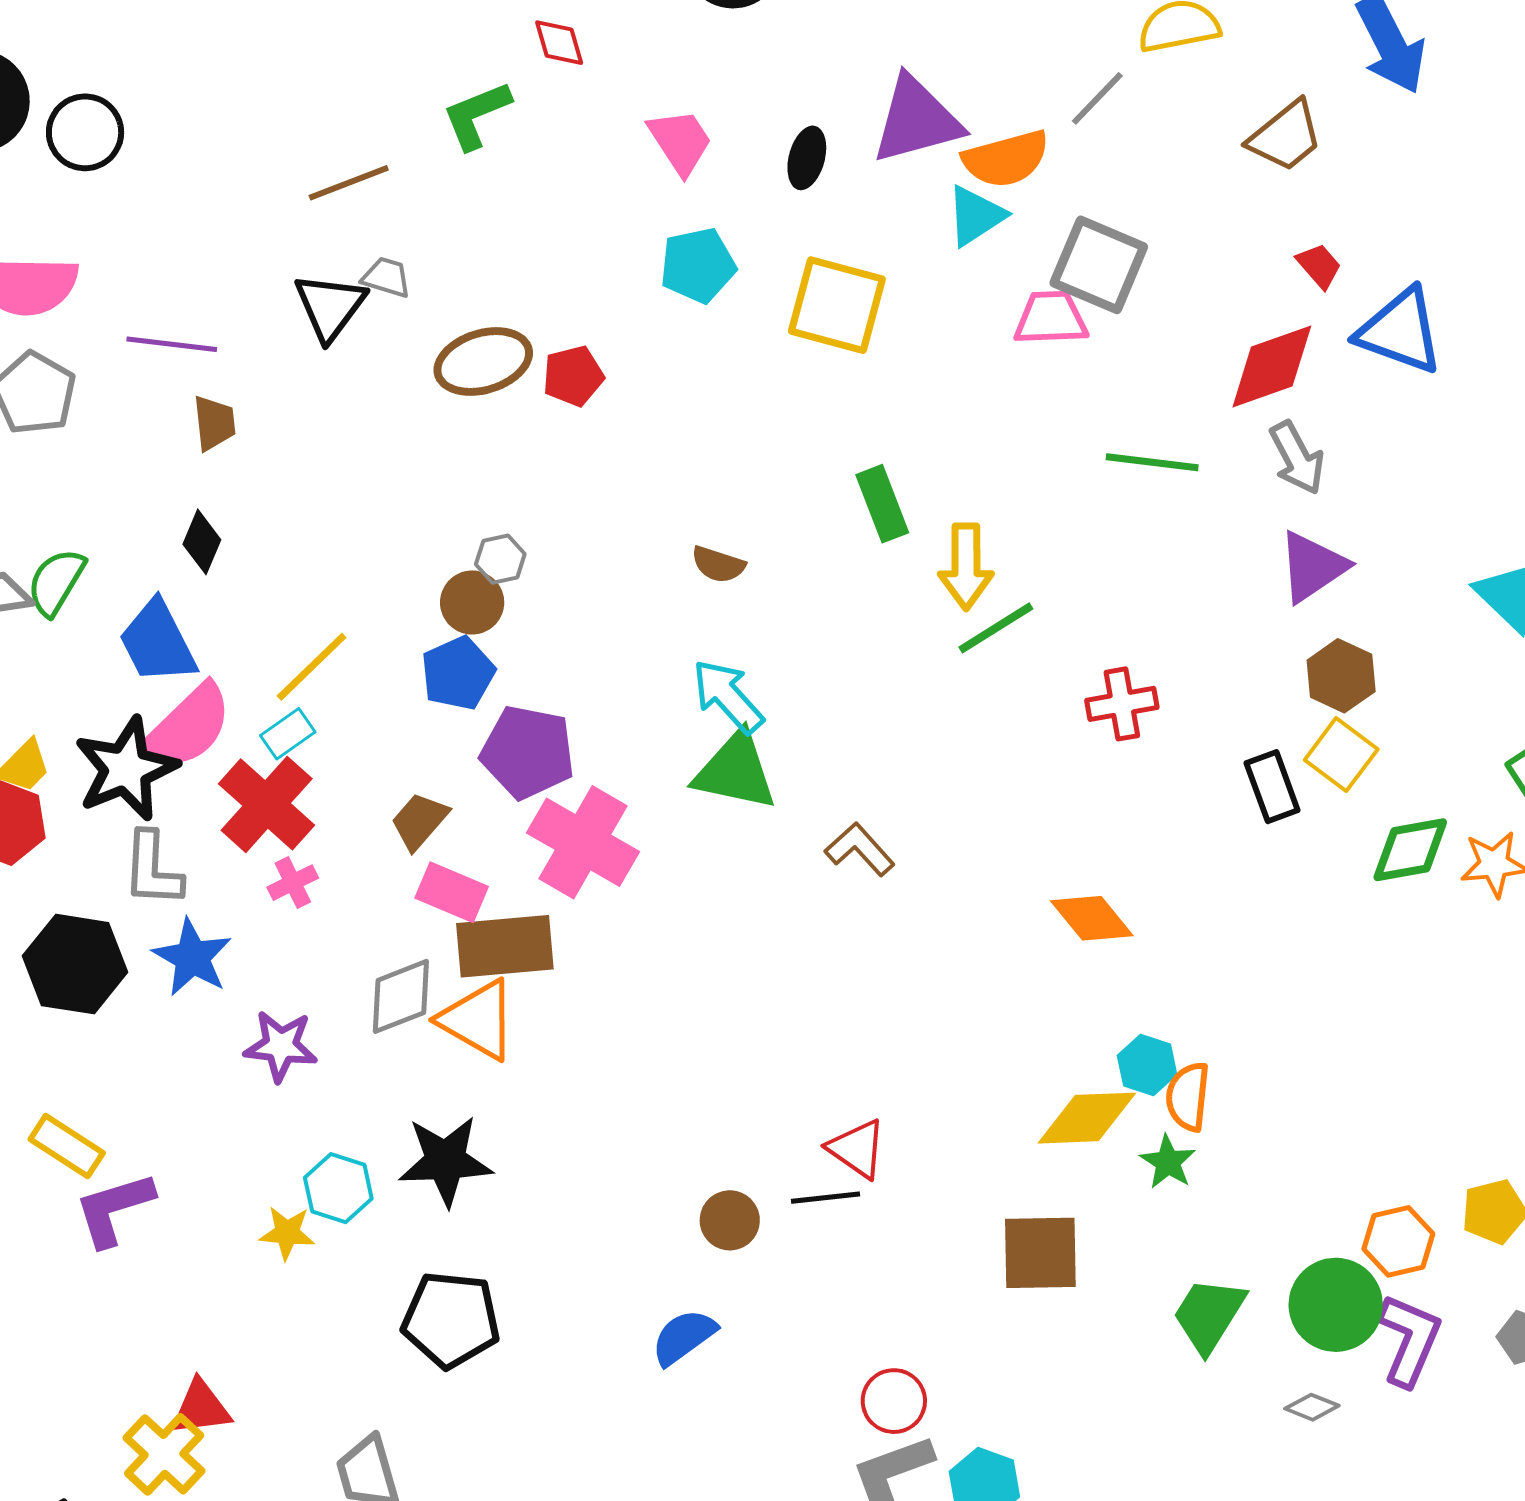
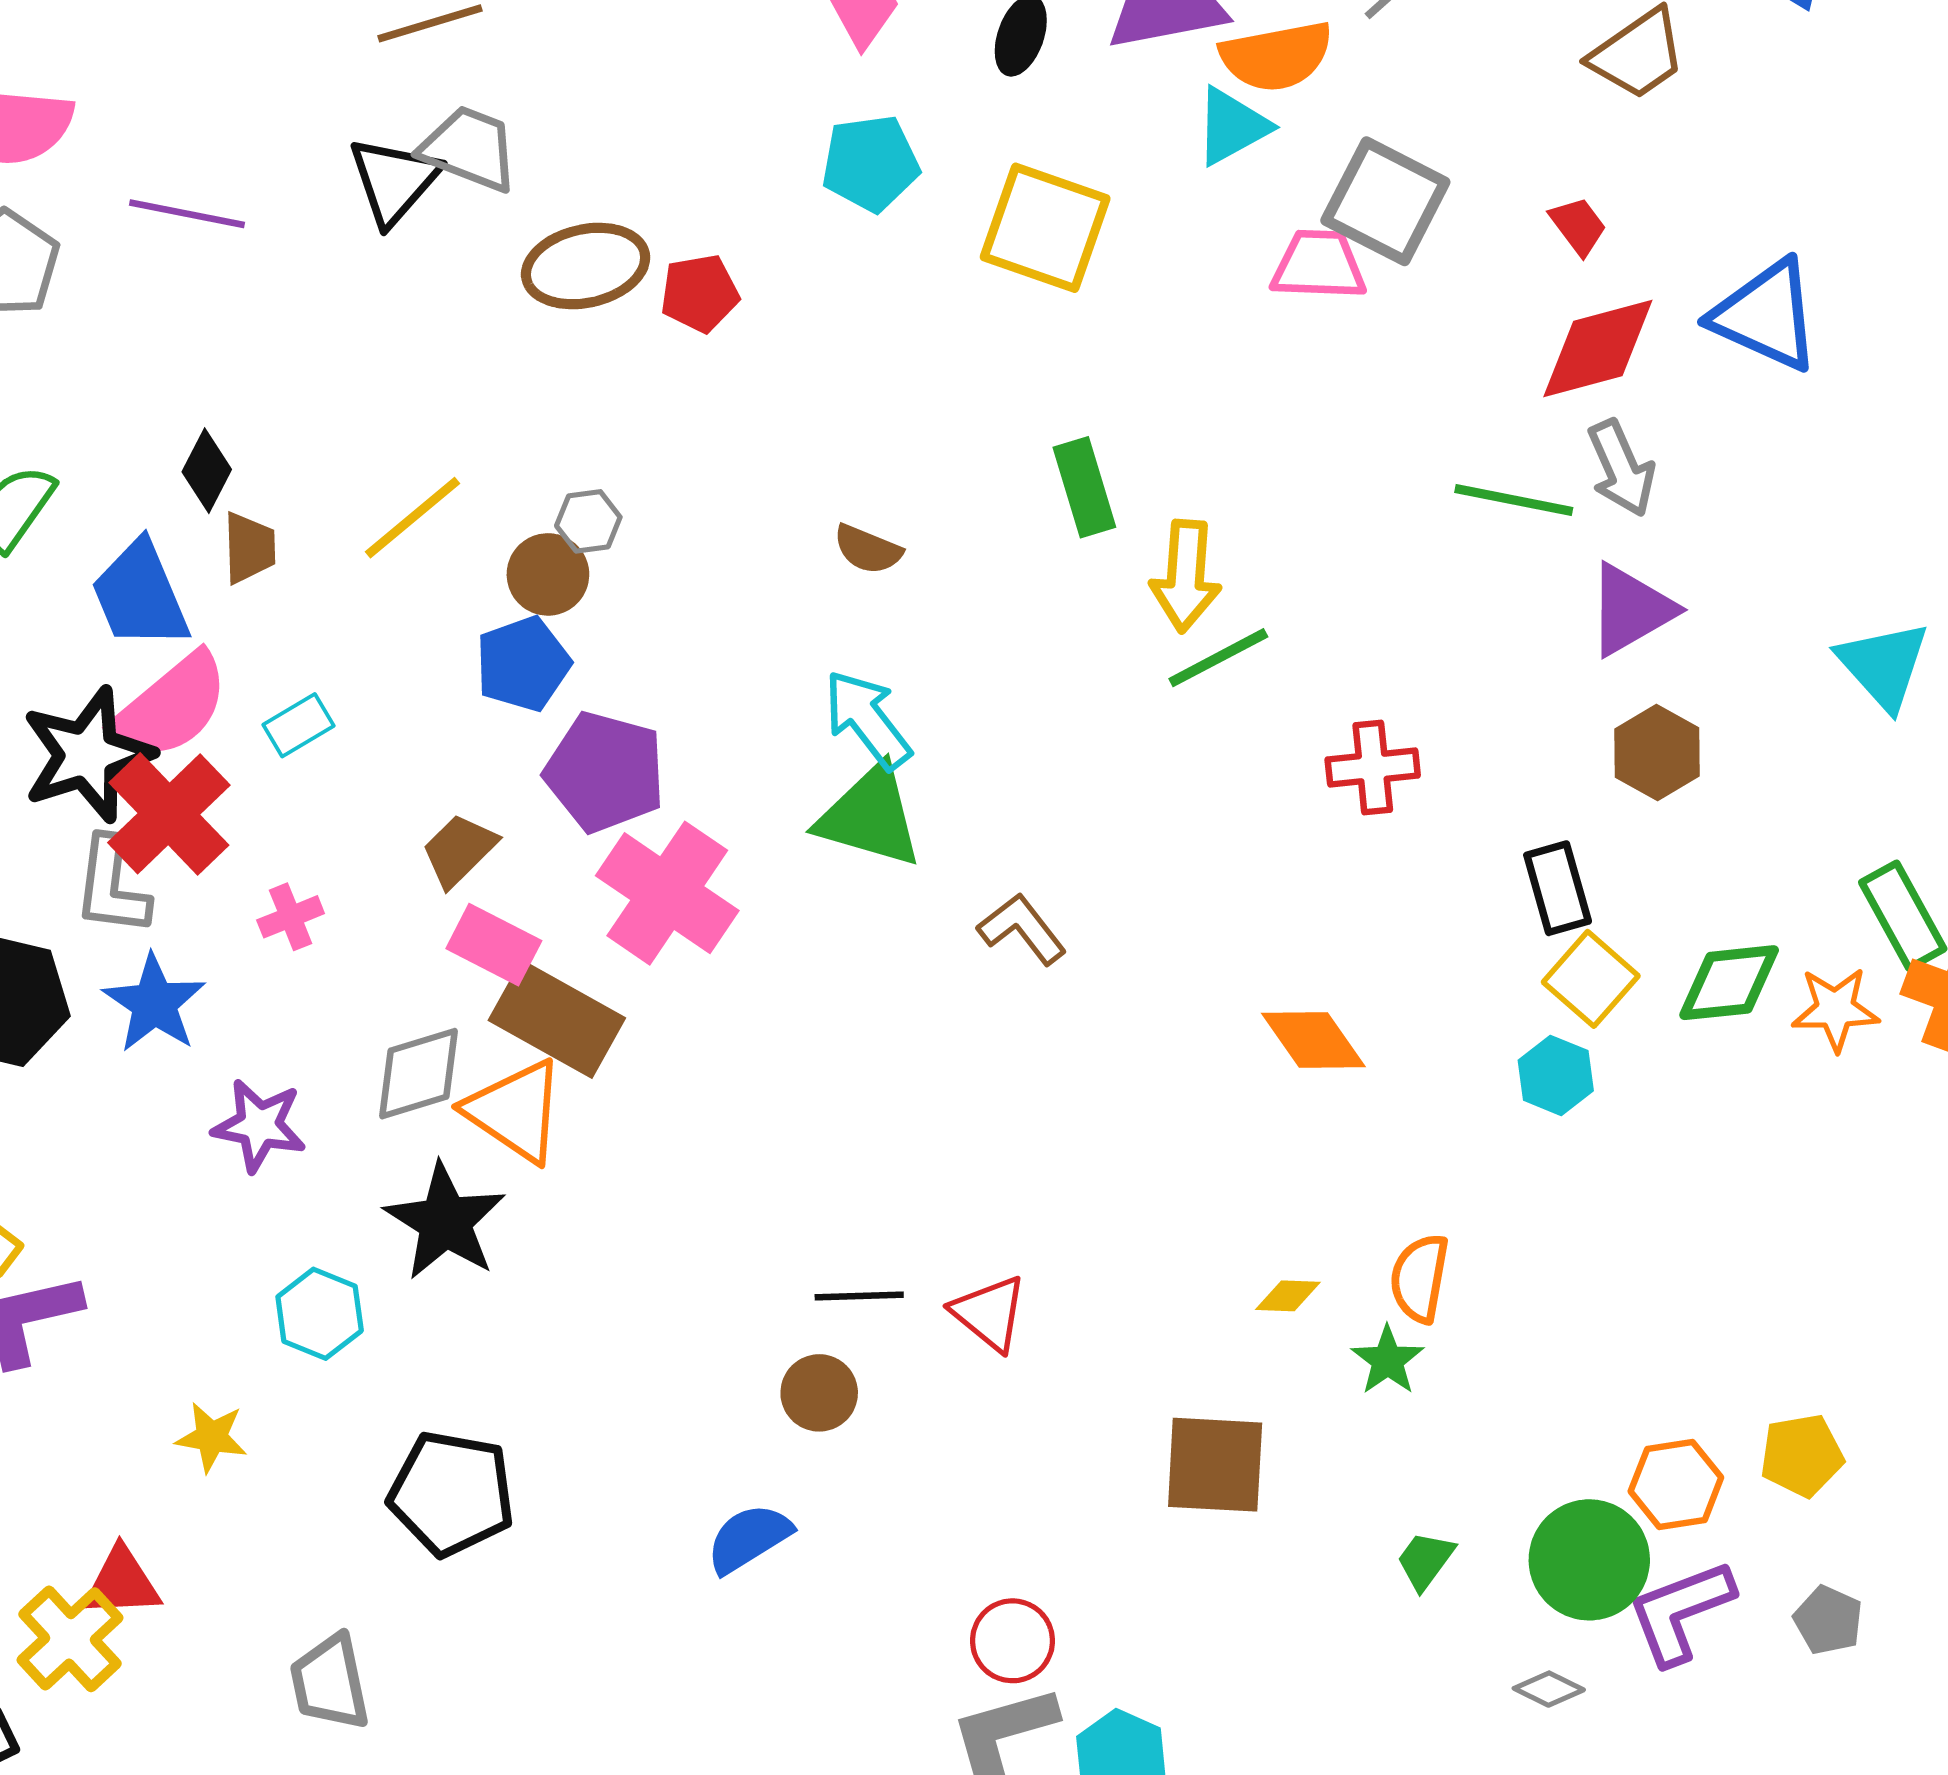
red trapezoid: (1319, 266) -> (1578, 226), moved
gray trapezoid: (386, 277) -> (469, 149), size x1.6
brown trapezoid: (214, 423) -> (249, 548), moved
green line: (1152, 462) -> (1514, 500), moved
yellow line: (312, 667) -> (413, 518), moved
yellow square: (1341, 755) -> (1591, 979), moved
red cross: (267, 804) -> (169, 814), moved
brown rectangle: (505, 946) -> (557, 1019), turned 30
cyan hexagon: (1147, 1065) -> (1556, 1075), moved
yellow diamond: (1087, 1118) -> (1288, 1296), size x0.5
black star: (446, 1161) -> (445, 1222), moved, turned 30
black line: (825, 1198) -> (859, 1296), moved
yellow star: (287, 1233) -> (212, 1437), moved
green trapezoid: (1209, 1315) -> (1425, 1560), size x0.6
purple L-shape: (1409, 1340) -> (1681, 1612), turned -138

